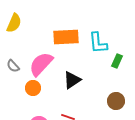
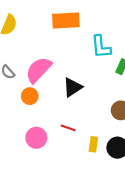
orange rectangle: (66, 37) -> (66, 21), moved

